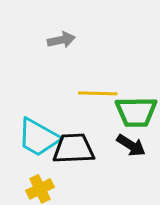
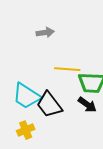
black trapezoid: (74, 149) -> (49, 105), turned -128

